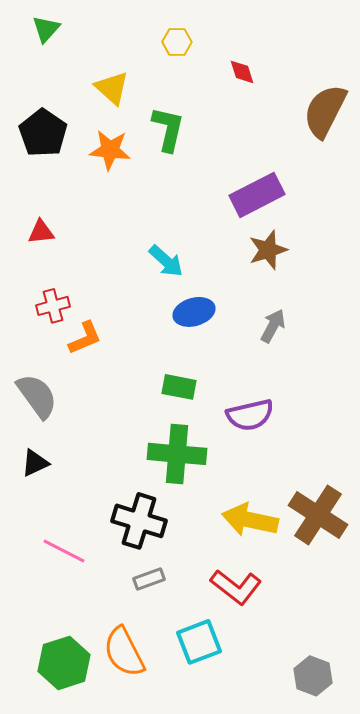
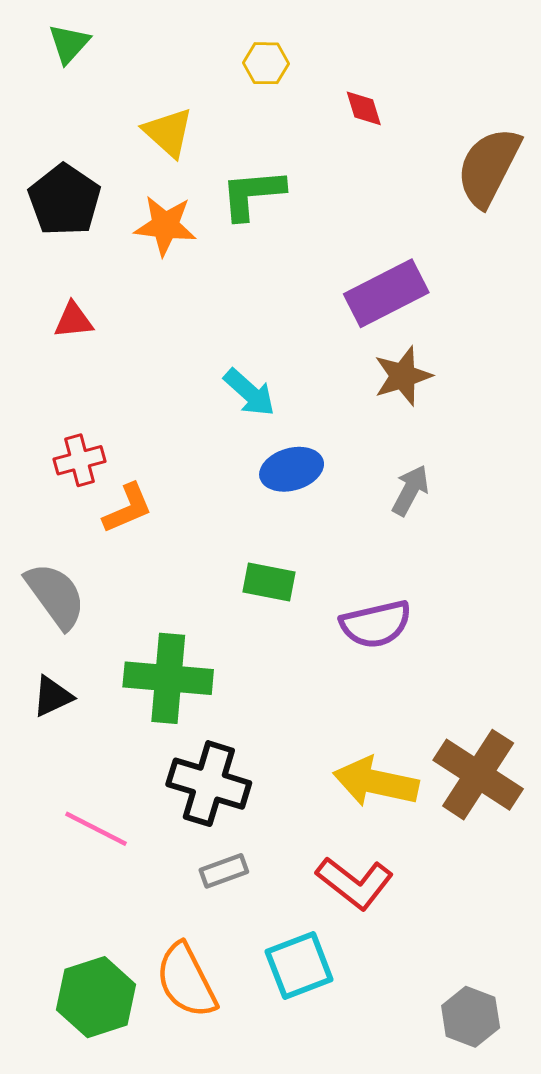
green L-shape: (168, 129) -> (252, 194), turned -108
red triangle: (41, 232) -> (73, 320), moved
green cross: (177, 454) -> (168, 678), moved

